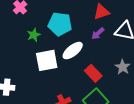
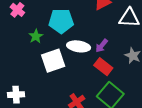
purple arrow: (98, 33) -> (102, 46), moved
white ellipse: (73, 51) -> (79, 46), turned 55

